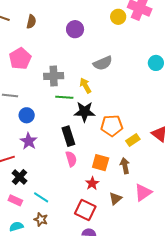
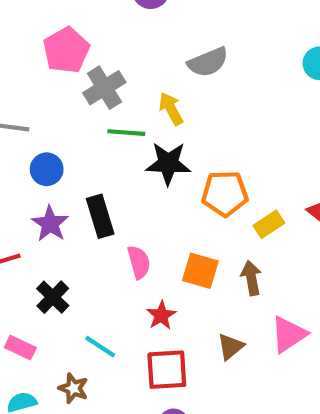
pink pentagon: (20, 59) -> (66, 50), moved
gray cross: (54, 76) -> (104, 88), turned -30
black rectangle: (68, 136) -> (100, 216), moved
black cross: (19, 177) -> (53, 297), moved
red star: (92, 183) -> (161, 315), moved
cyan line: (41, 197) -> (100, 347), moved
red square: (85, 210) -> (167, 370), turned -30

